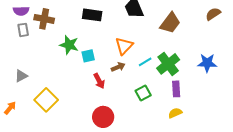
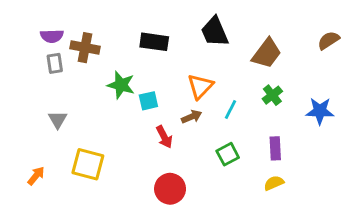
cyan line: (145, 62) -> (231, 110), turned -32
green cross: (168, 64) -> (272, 95), moved, size x0.6
gray triangle: (21, 76) -> (58, 120), moved, turned -32
yellow square: (46, 100) -> (88, 164), turned -30

